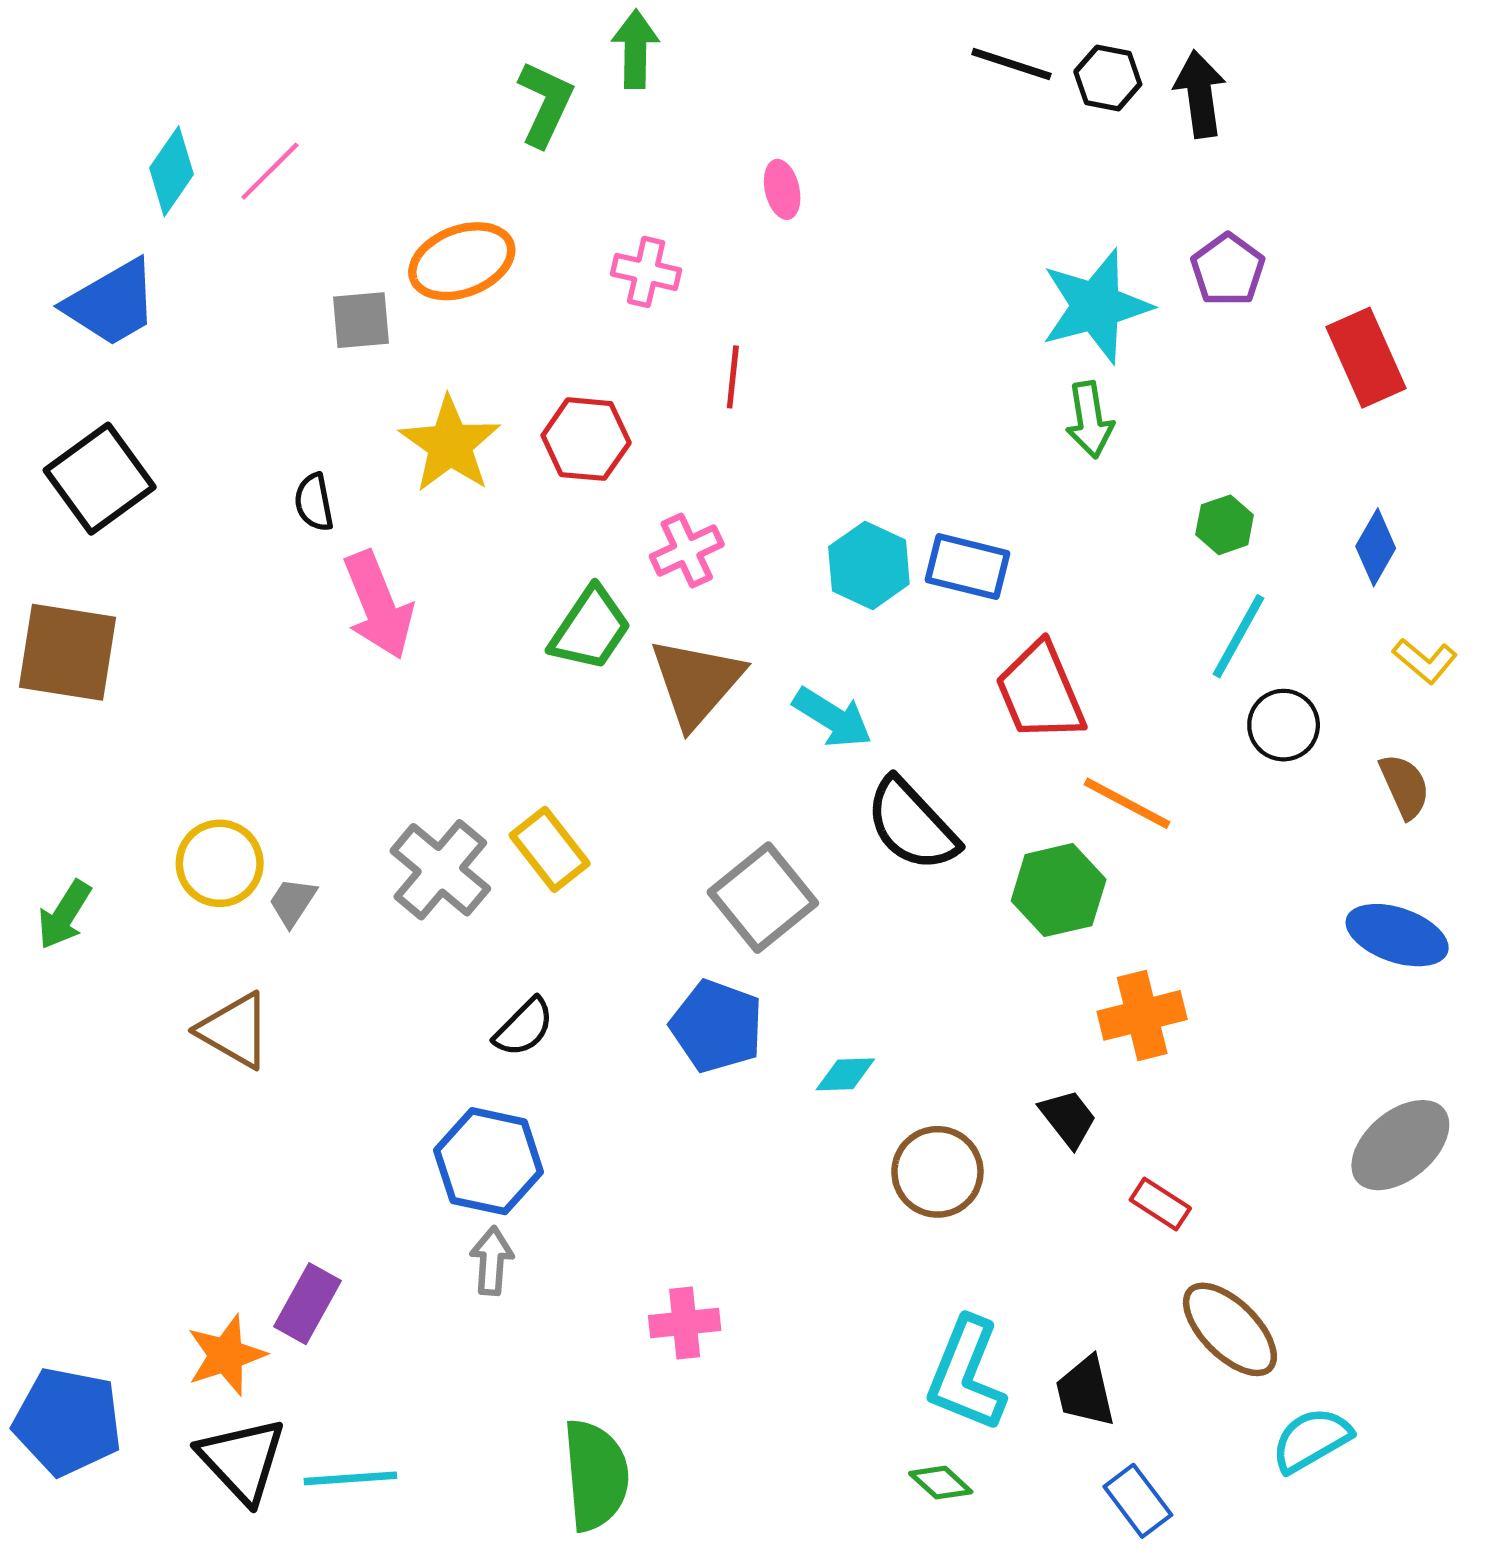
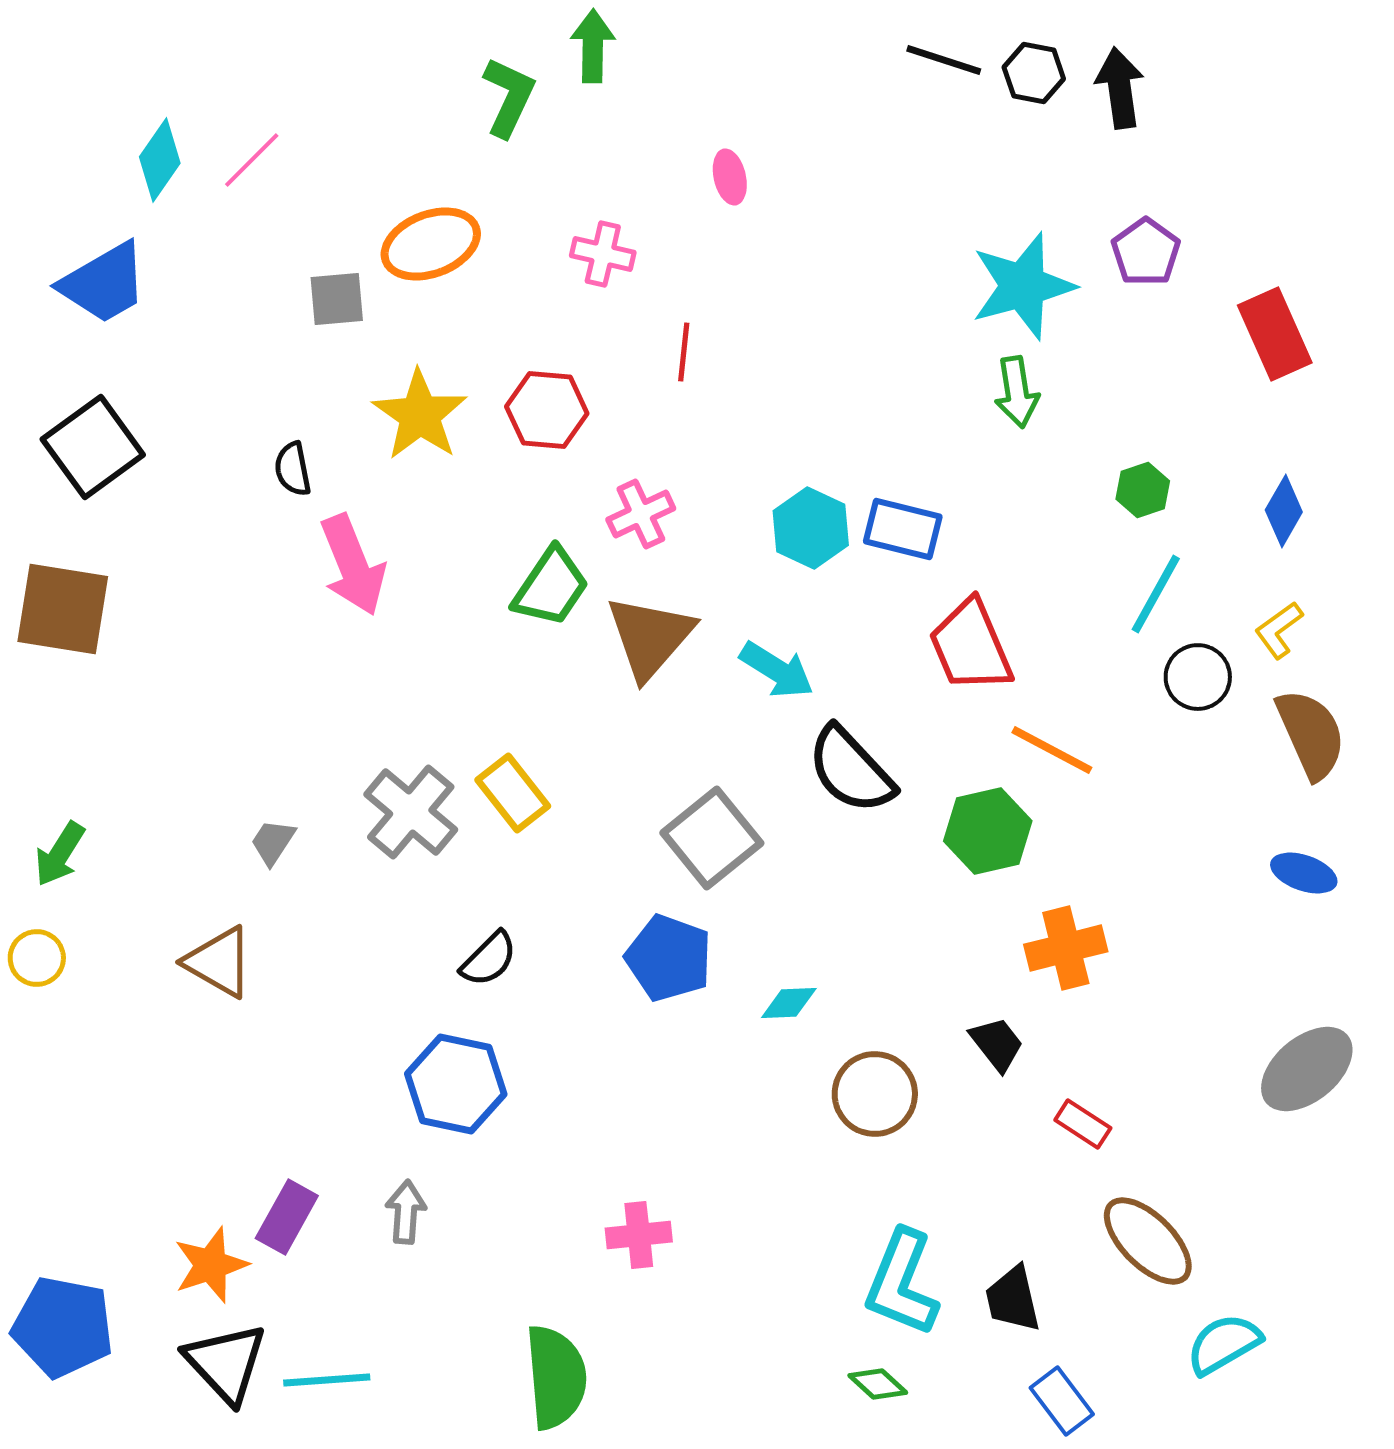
yellow L-shape: (1425, 661) -> (1279, 630), moved, turned 104
brown semicircle: (1405, 786) -> (1311, 734), size x1.5
yellow circle: (220, 863) -> (37, 958), moved, size x0.7
blue ellipse: (1397, 935) -> (1304, 873), size x0.7
gray arrow: (492, 1261) -> (406, 1212), moved

